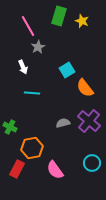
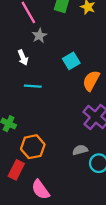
orange semicircle: (85, 88) -> (91, 81), turned 66
gray semicircle: (63, 123) -> (80, 150), moved
pink semicircle: (55, 170) -> (40, 190), moved

